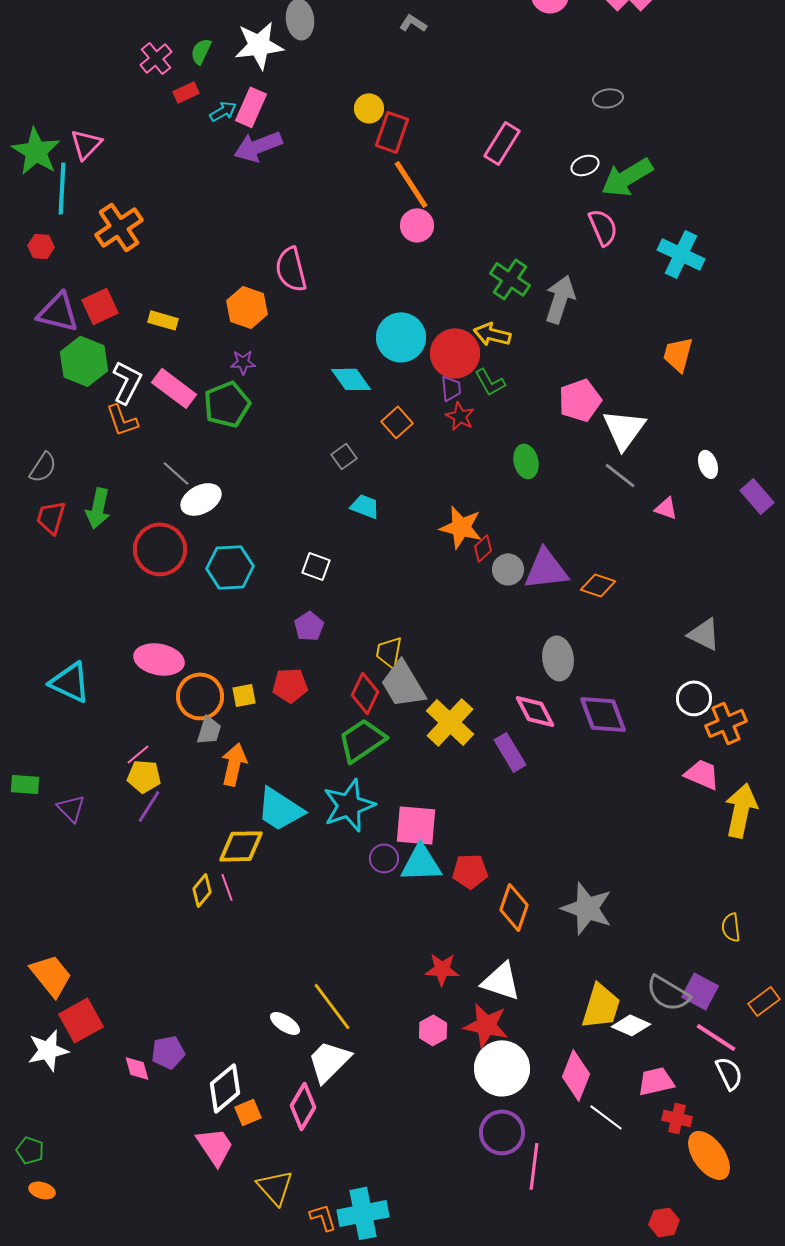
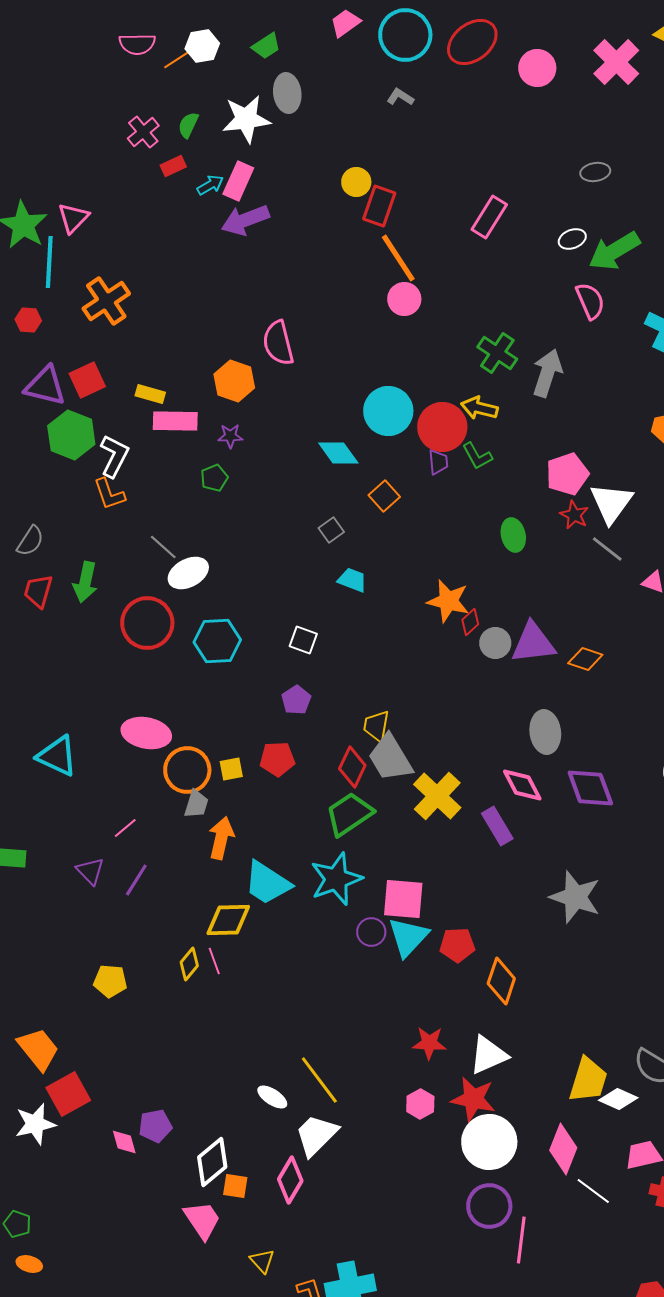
pink rectangle: (174, 388) -> (175, 421), moved, turned -36
green pentagon: (227, 404) -> (214, 478), size x0.6
red star: (460, 416) -> (574, 515), moved
yellow pentagon: (144, 776) -> (110, 981), moved
purple triangle: (71, 808) -> (90, 871), moved
cyan triangle: (421, 863) -> (408, 937), turned -45
gray star: (587, 908) -> (575, 897), moved
white triangle: (501, 981) -> (488, 1055), turned -42
orange square: (248, 1112) -> (235, 1186), turned 32
yellow triangle: (275, 1187) -> (262, 1261), size x0.7

